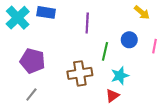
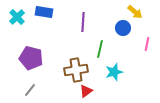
cyan cross: (18, 18) -> (17, 17), size x0.7
blue circle: (129, 40) -> (123, 28), moved
red triangle: (112, 96) -> (86, 91), moved

